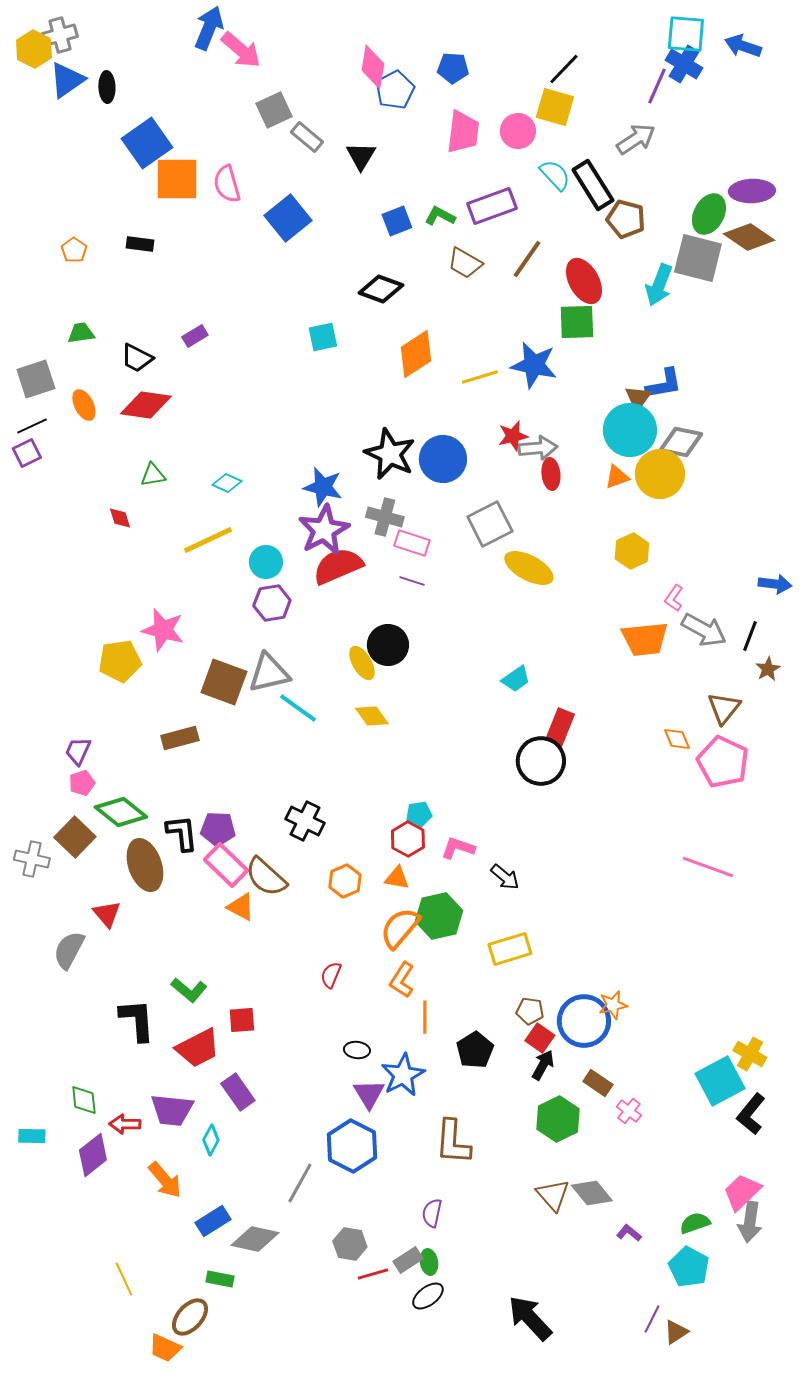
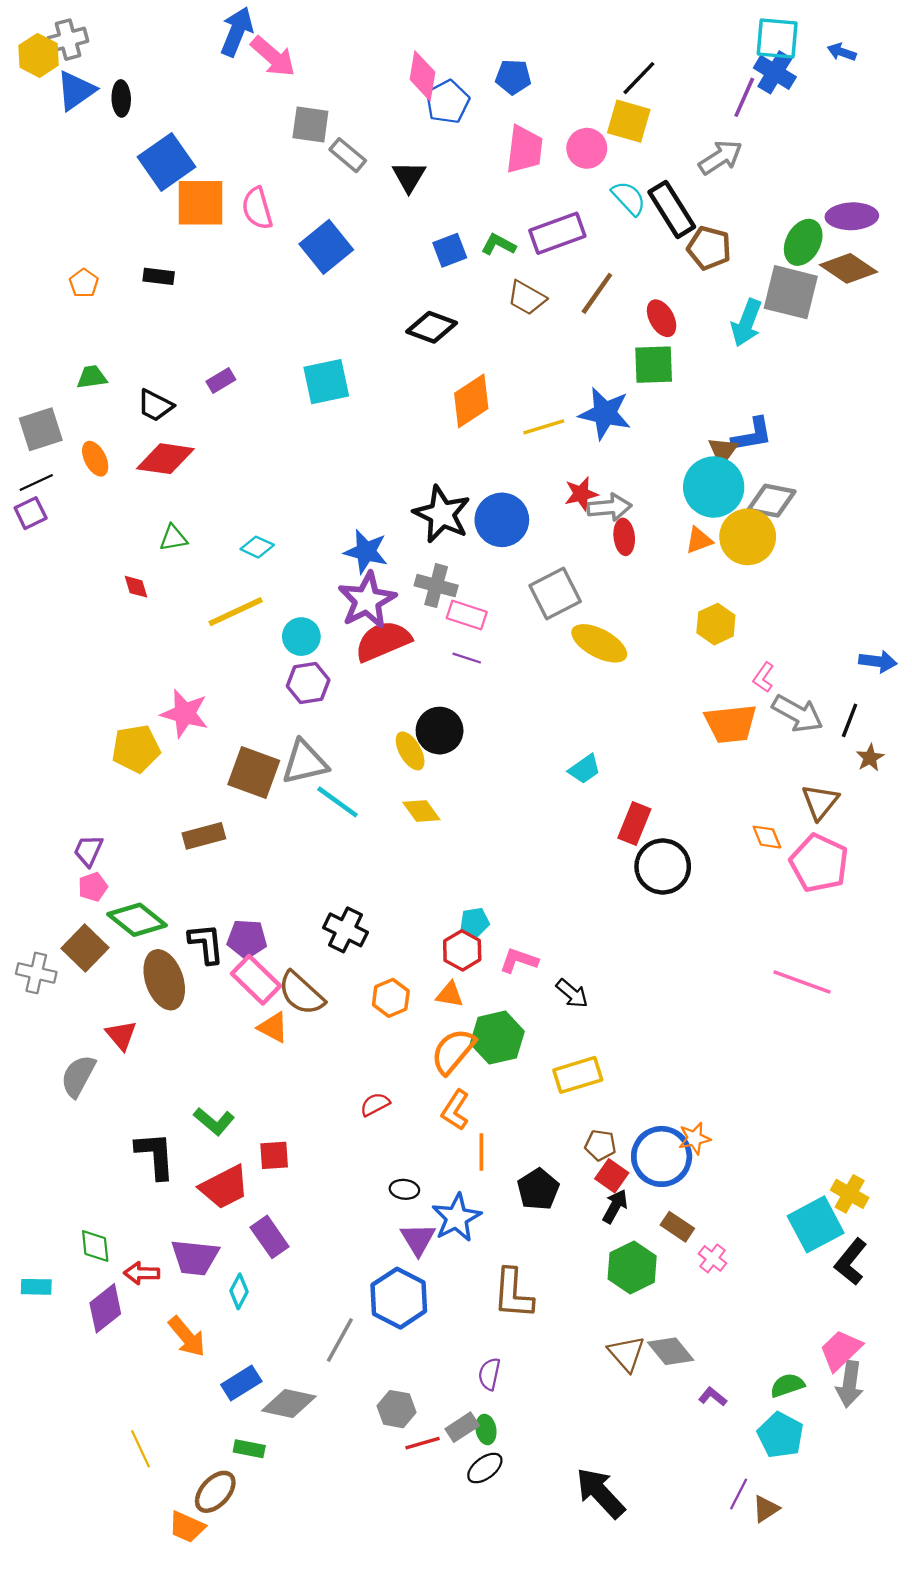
blue arrow: (743, 46) -> (842, 52), size x0.7
gray square: (274, 110) -> (310, 125), turned 33
red ellipse: (584, 281) -> (662, 318), size x0.7
cyan square: (323, 337) -> (326, 382), moved, size x1.4
black circle: (541, 761) -> (663, 866), moved
red semicircle: (331, 975) -> (375, 1104), turned 40

